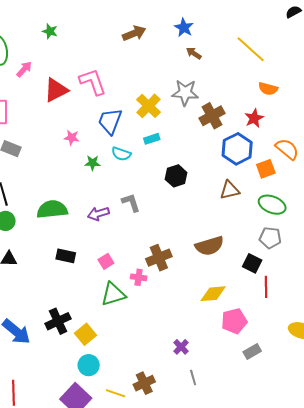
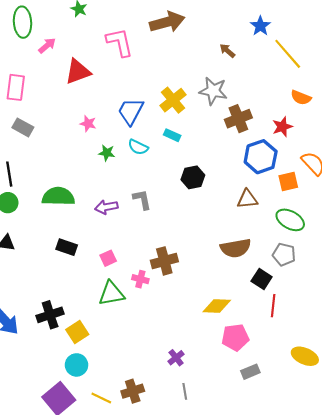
blue star: (184, 28) -> (260, 26), moved
brown arrow: (134, 33) -> (167, 22), size x1.4
pink L-shape: (93, 82) -> (120, 42), moved
cyan rectangle: (152, 139) -> (172, 135), turned 35
brown semicircle: (209, 246) -> (236, 248), moved

